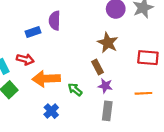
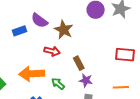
purple semicircle: (55, 21) -> (39, 20), turned -54
brown star: (108, 43) -> (64, 30), moved
red arrow: (25, 59) -> (52, 51), moved

